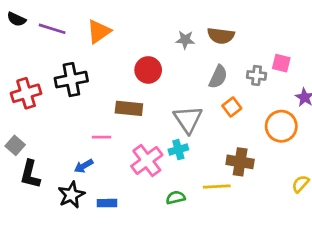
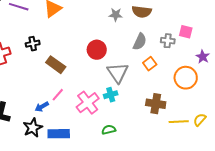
red circle: (148, 70) -> (97, 50), moved
black cross: (71, 80) -> (33, 44), size x0.6
brown rectangle: (129, 108) -> (56, 65), moved, turned 30
pink line: (102, 137) -> (58, 95), moved, turned -48
yellow line: (217, 187) -> (179, 122), moved
blue rectangle: (107, 203) -> (59, 134), size x1.5

